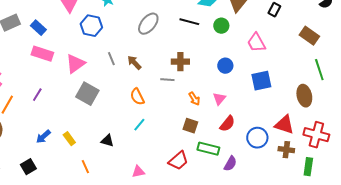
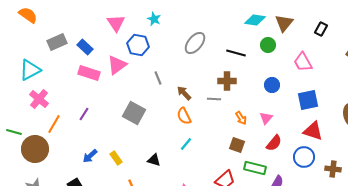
black line: (189, 22) -> (236, 53), moved
brown arrow: (134, 63) -> (184, 93), moved
pink triangle: (75, 64) -> (117, 65), moved
red triangle: (284, 125) -> (313, 131), moved

